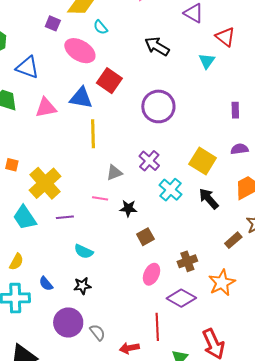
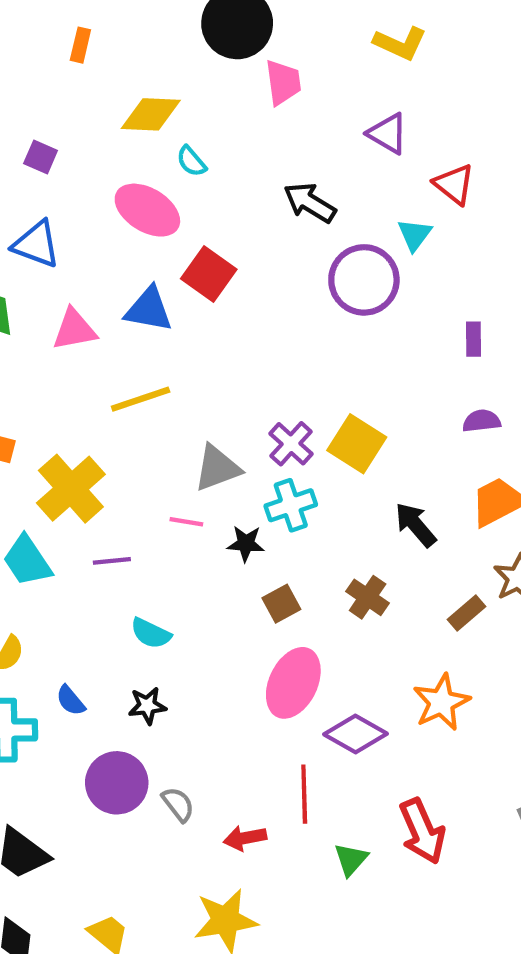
purple square: (53, 23) -> (41, 157), moved
purple circle: (158, 106) -> (364, 280), moved
yellow line: (93, 134) -> (141, 399), moved, turned 72
yellow square: (203, 161) -> (357, 444), moved
gray triangle: (114, 173) -> (217, 468), size x1.4
cyan cross: (170, 190) -> (291, 505), moved, turned 30
brown cross: (187, 261) -> (368, 597), moved, turned -36
pink ellipse: (152, 274) -> (293, 683), size x1.5

